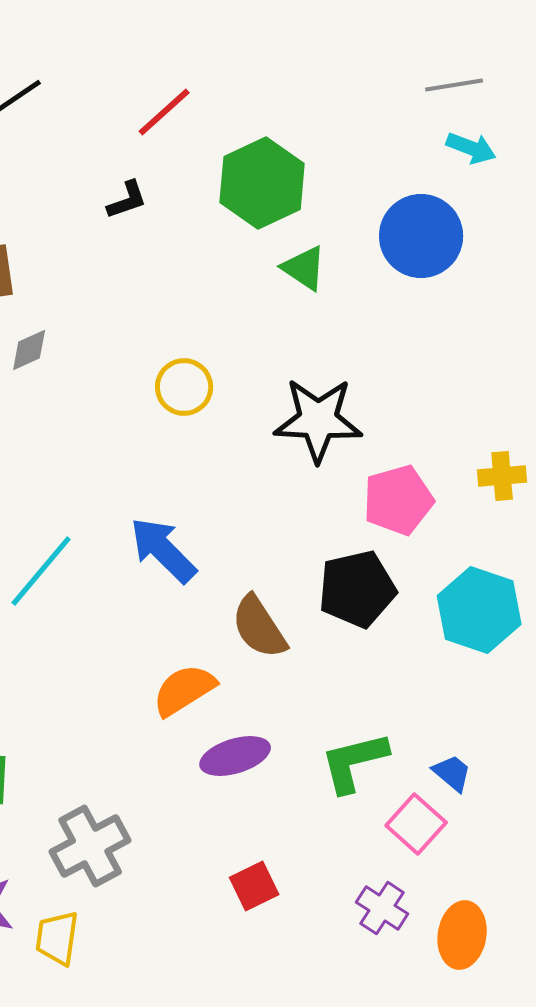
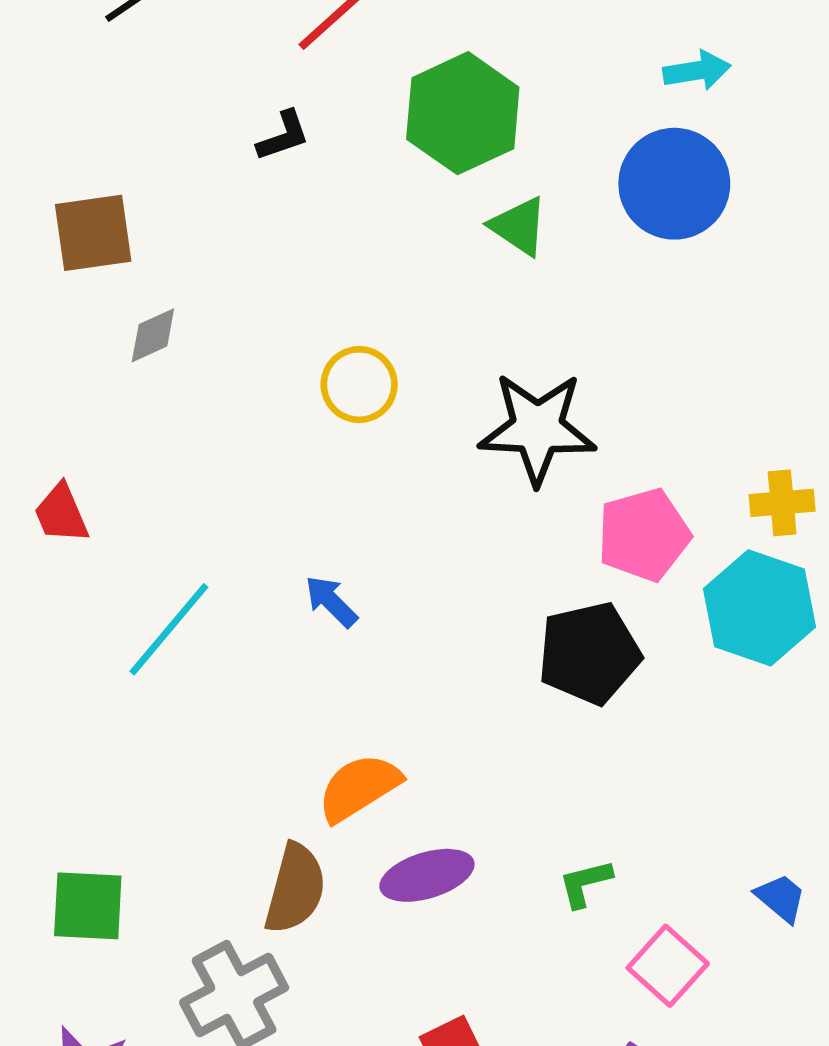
cyan arrow: (471, 148) -> (697, 71), moved, turned -30
blue arrow: (163, 550) -> (331, 601), size x0.6
cyan hexagon: (479, 610) -> (759, 608), moved
brown semicircle: (259, 627) -> (295, 889), moved, turned -132
green L-shape: (354, 762) -> (585, 883), size x0.6
blue trapezoid: (452, 773) -> (781, 898), moved

